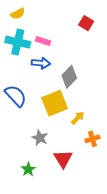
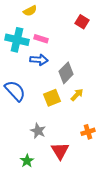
yellow semicircle: (18, 14) -> (30, 11), moved
yellow square: (55, 103) -> (52, 98), size x0.7
yellow arrow: (78, 118) -> (77, 95), moved

